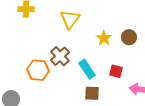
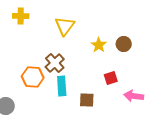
cyan rectangle: (87, 69) -> (62, 86), moved, turned 30
red square: (116, 71) -> (111, 78), turned -32

